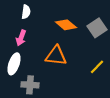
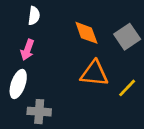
orange diamond: (66, 25) -> (86, 33), turned 30
orange triangle: (56, 56) -> (94, 73), moved

